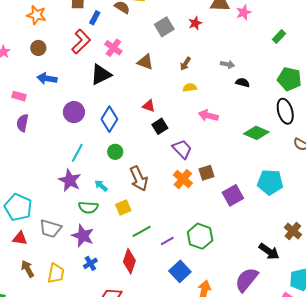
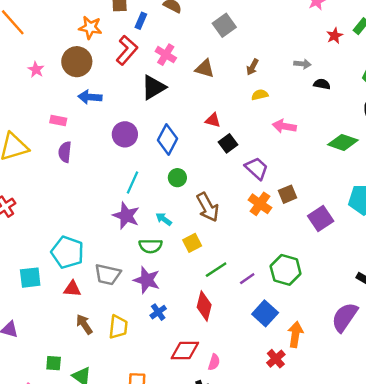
orange star: (36, 15) -> (90, 28), moved
red star: (195, 23) -> (335, 36), moved
brown circle: (38, 48) -> (77, 62), size x1.6

